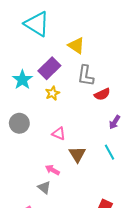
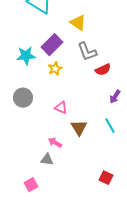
gray L-shape: (86, 76) -> (87, 52), turned -30
cyan star: (22, 80) -> (26, 56), turned 30
gray triangle: (44, 187) -> (47, 160), turned -32

